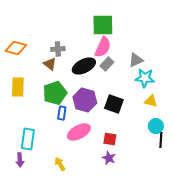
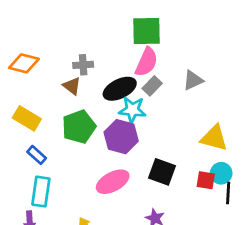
cyan star: (145, 78) -> (132, 110), moved
yellow rectangle: (18, 87) -> (27, 118), turned -60
yellow triangle: (151, 101) -> (214, 138), size x1.5
black square: (114, 104) -> (162, 172), moved
blue rectangle: (62, 113) -> (37, 155), moved, turned -56
red square: (110, 139) -> (206, 180), moved

